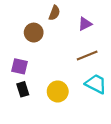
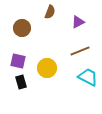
brown circle: (34, 33) -> (22, 28), moved
yellow circle: (58, 91) -> (47, 68), moved

